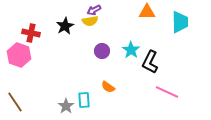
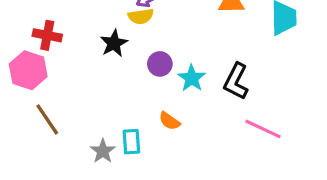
black star: (65, 26) -> (114, 43), moved
cyan star: (131, 50) -> (192, 78), moved
brown line: (15, 102) -> (47, 119), moved

